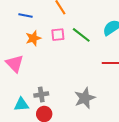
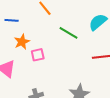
pink square: (58, 35) -> (38, 55), moved

